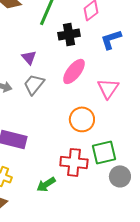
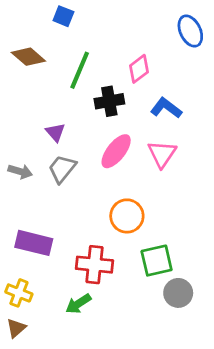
blue L-shape: (111, 39) -> (166, 108), turned 55
pink triangle: (108, 88) -> (162, 154), moved
red cross: (74, 162) -> (94, 265), moved

